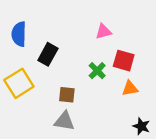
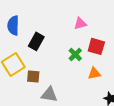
orange triangle: (130, 88) -> (94, 73), moved
brown square: (67, 95) -> (33, 76), moved

